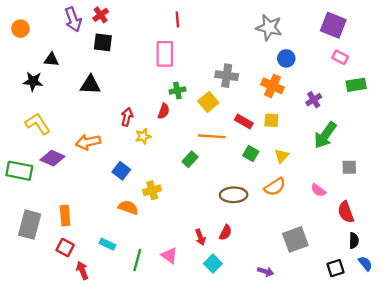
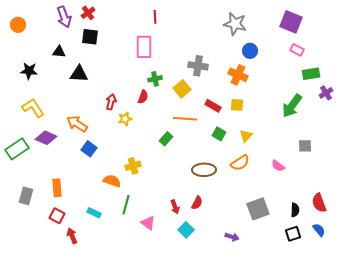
black triangle: (51, 60) -> (59, 52), moved
purple cross: (314, 100) -> (326, 93), moved
green arrow: (325, 135) -> (292, 106), moved
orange arrow: (88, 142) -> (77, 124), turned 45
green rectangle: (19, 171) -> (17, 149), turned -45
blue square: (121, 171) -> (89, 149), moved
red semicircle: (346, 212) -> (319, 203), moved
gray rectangle: (30, 225) -> (26, 196), size x0.7
black semicircle: (354, 241) -> (295, 210), moved
green line: (137, 260) -> (126, 205), moved

